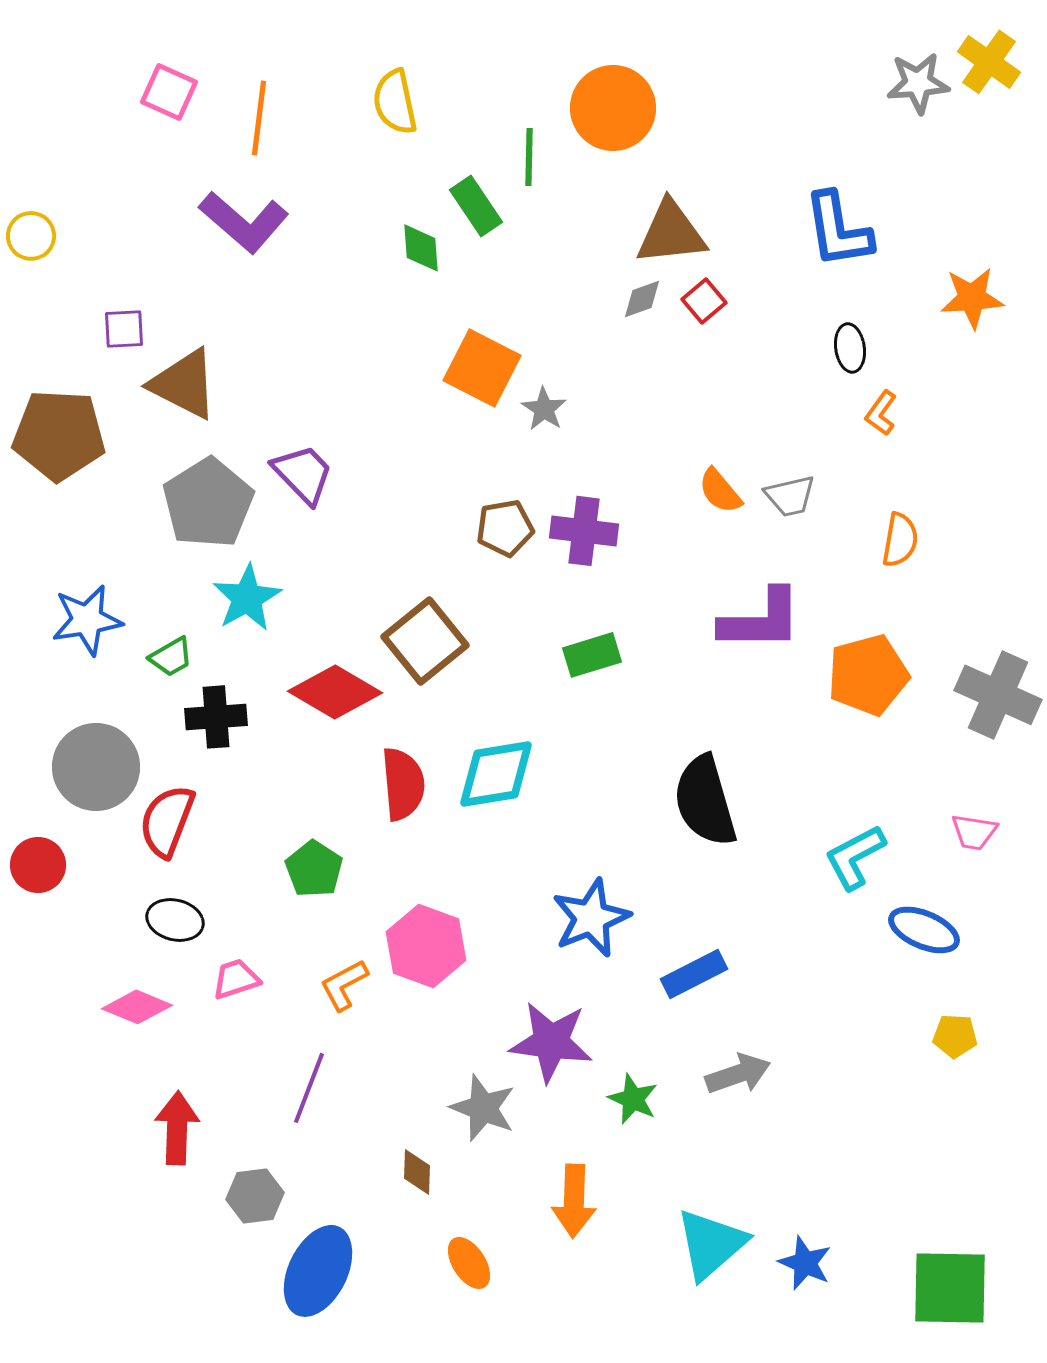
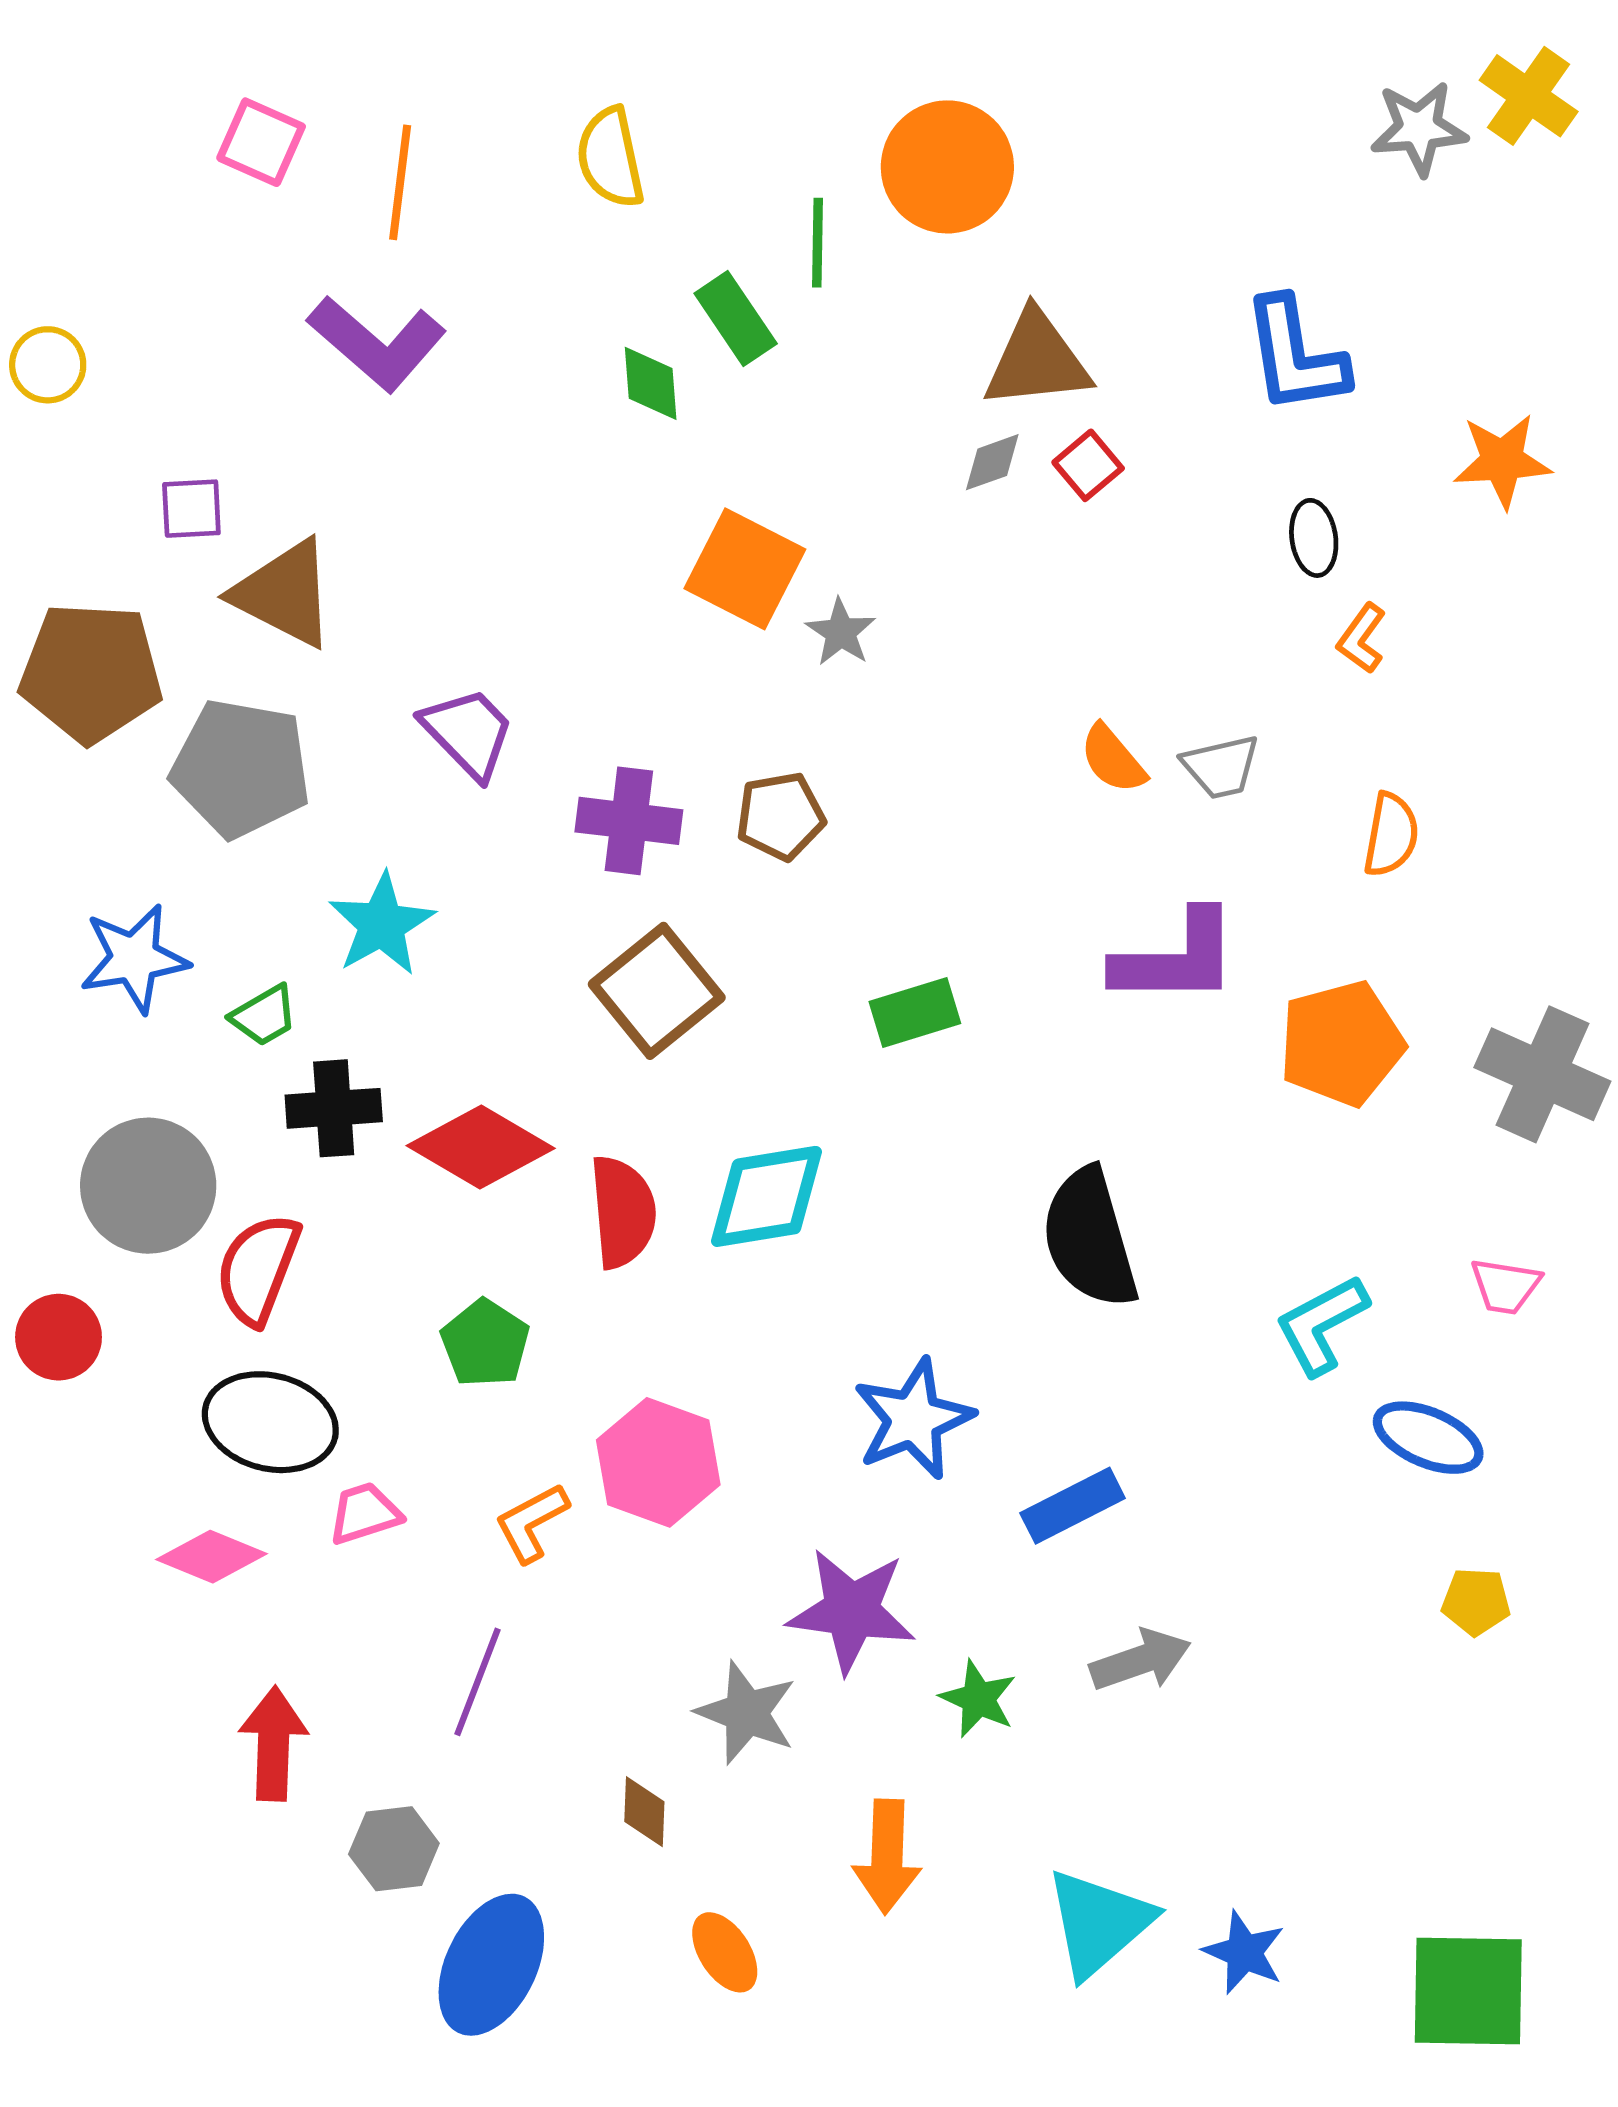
gray pentagon: (208, 503) -> (241, 768), moved, turned -30
purple cross: (584, 531) -> (629, 821), moved
red diamond: (335, 692) -> (481, 1147), moved
black ellipse: (175, 920) -> (270, 1422), size x1.5

